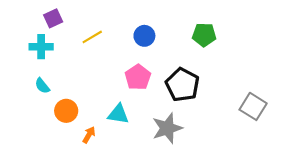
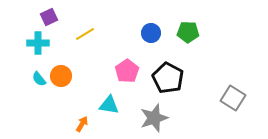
blue circle: (144, 36) -> (151, 33), moved
orange circle: (66, 111) -> (61, 76), moved

